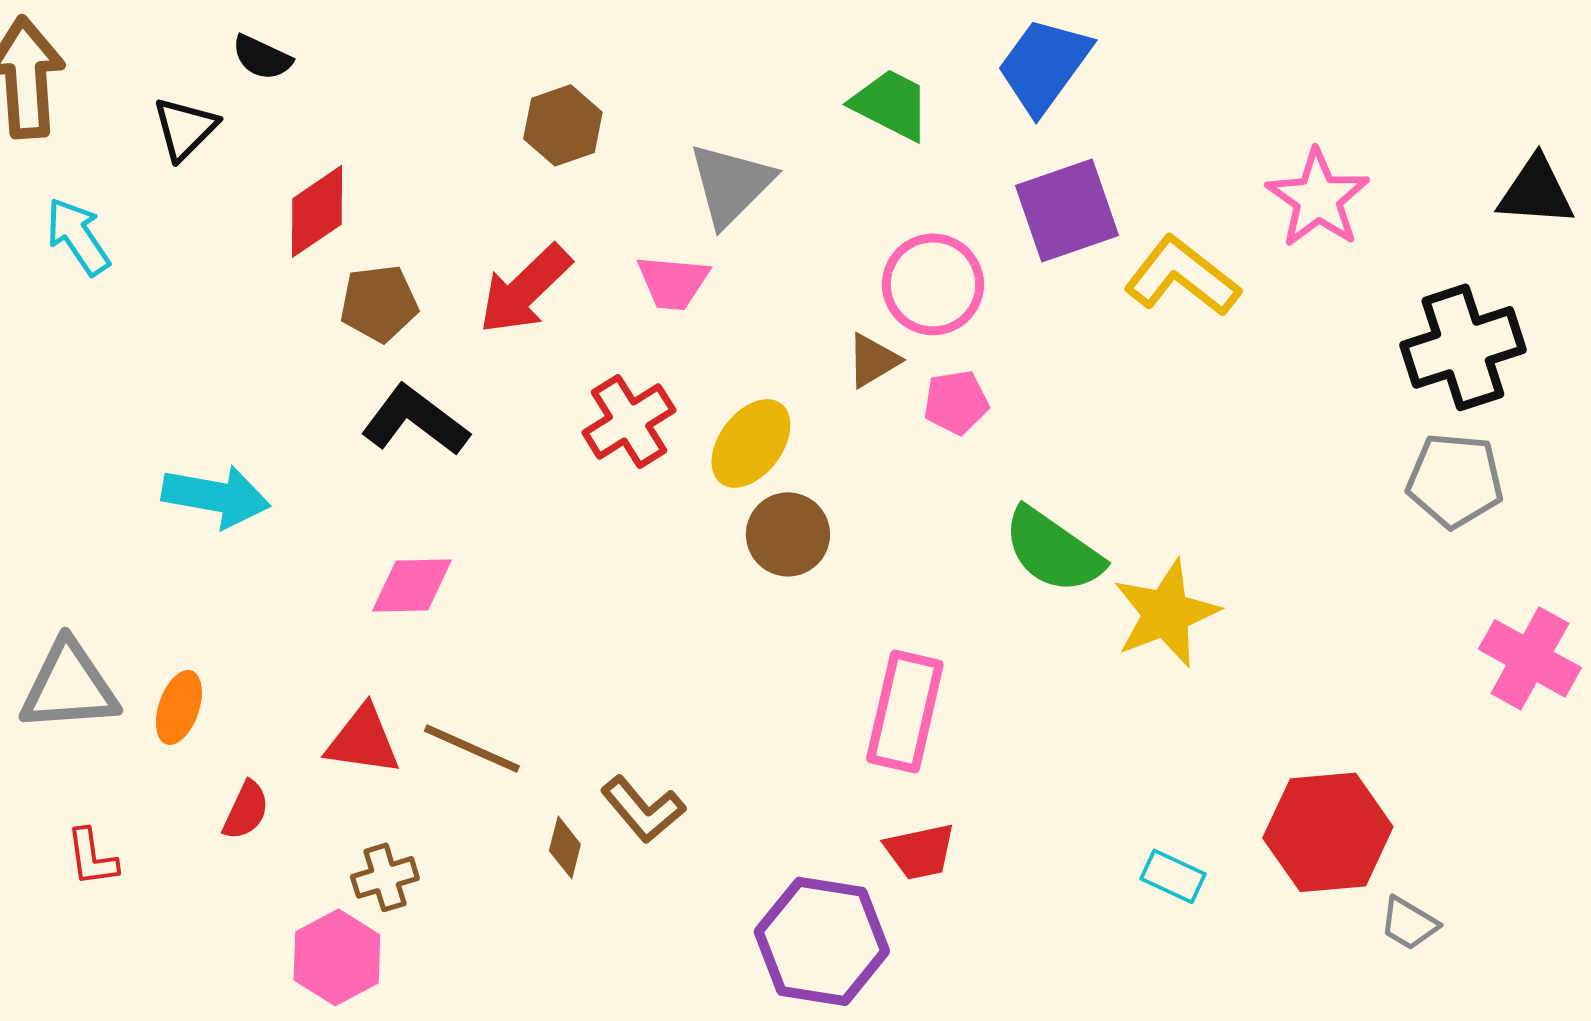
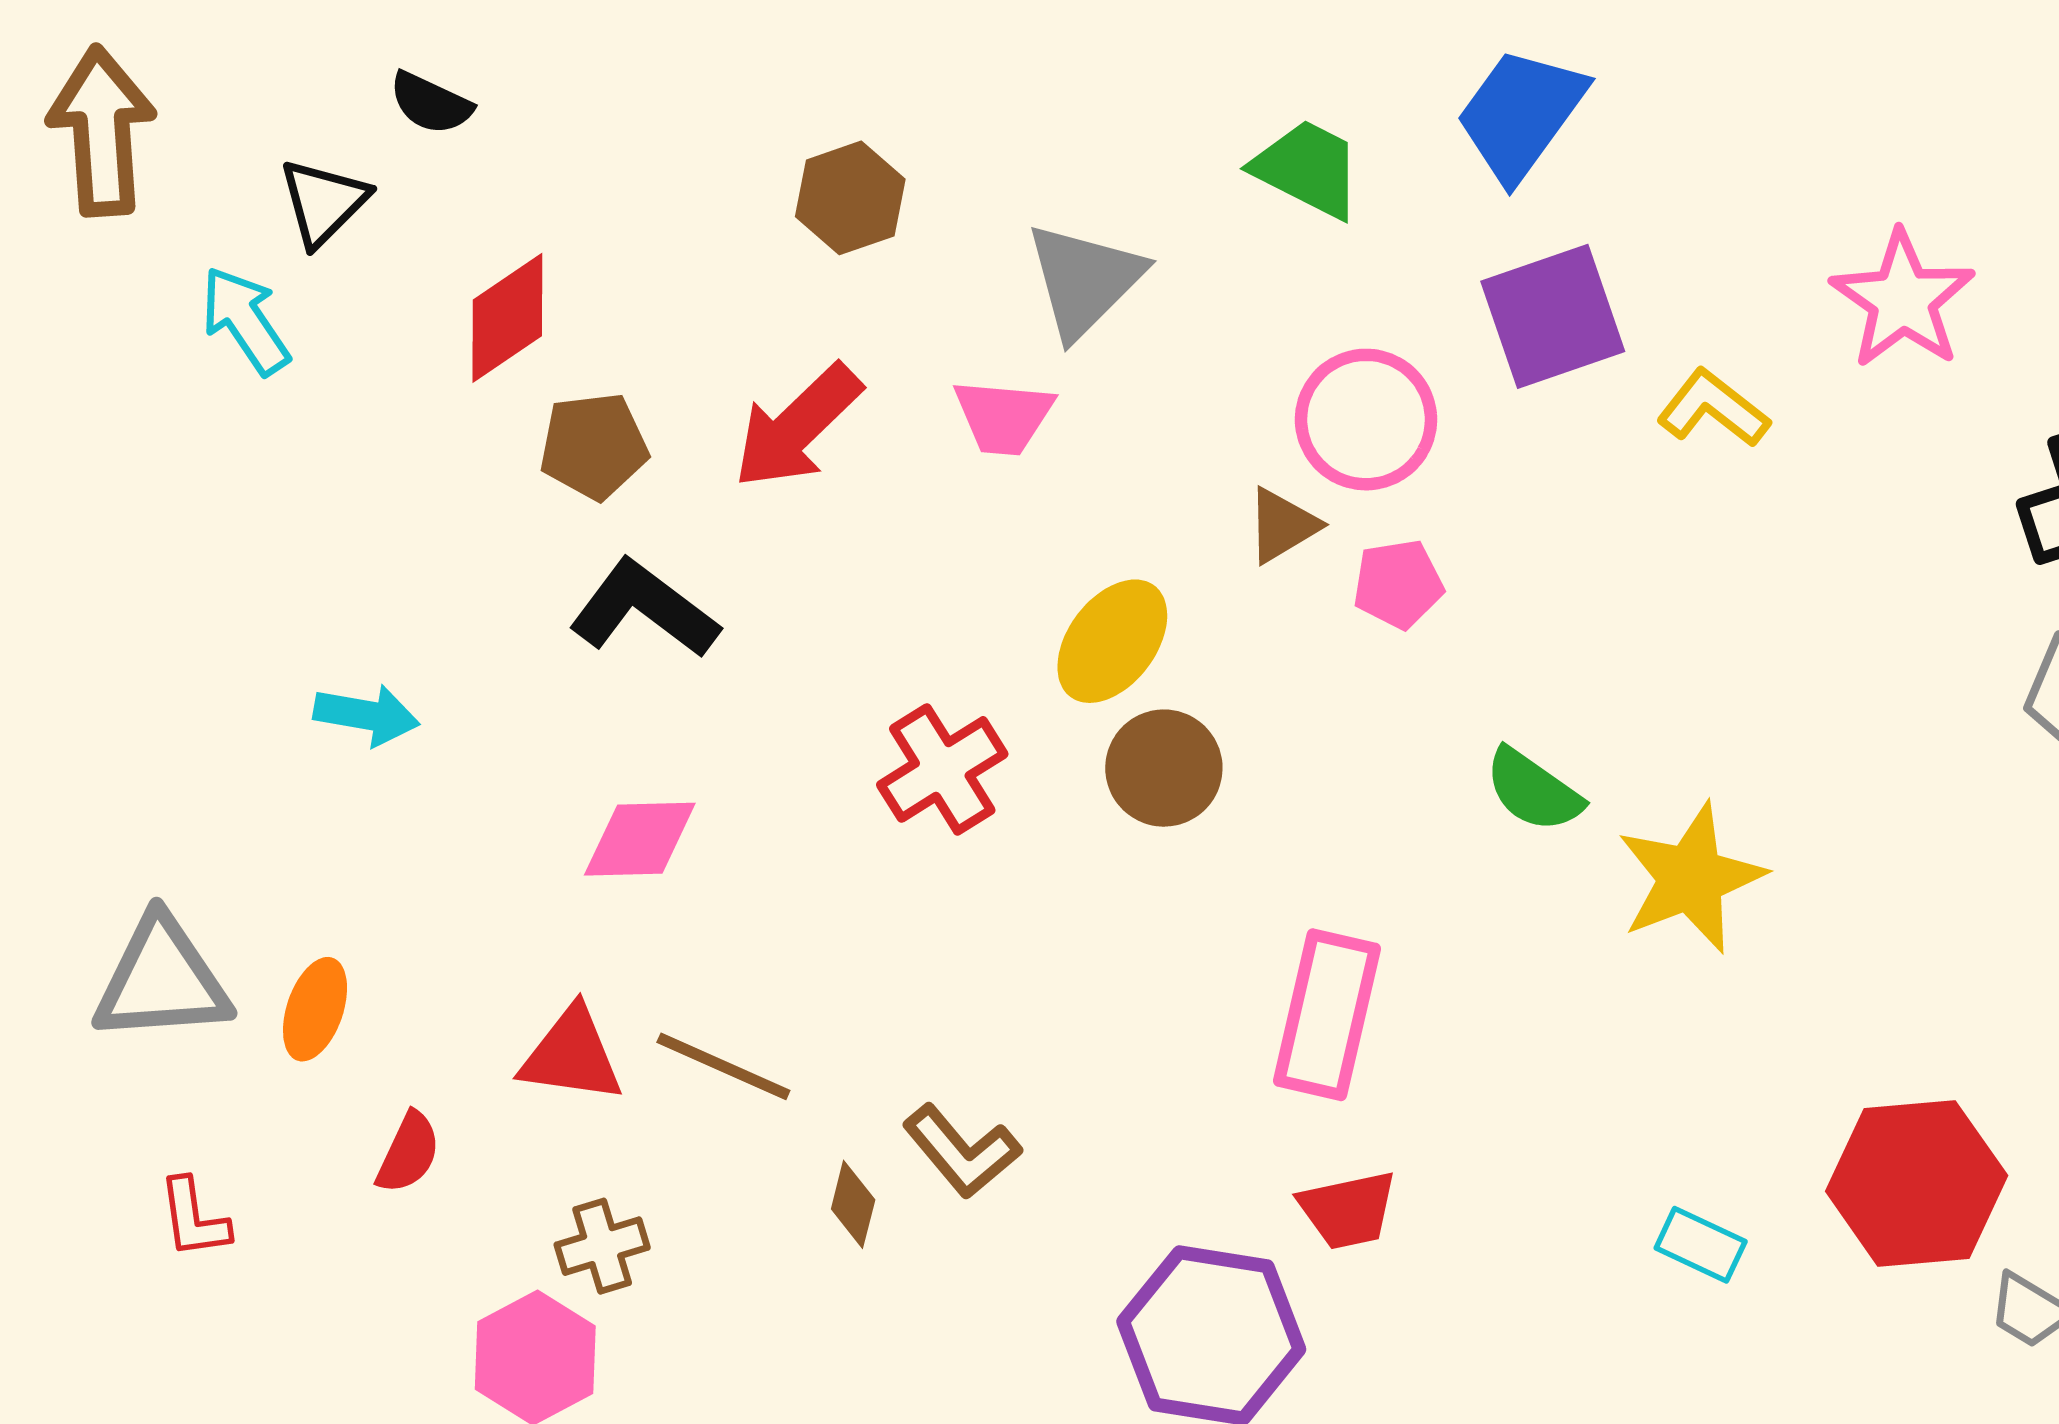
cyan arrow: (78, 236) -> (245, 321), moved
yellow L-shape: (1182, 276) -> (1713, 408), size x0.7
red cross: (629, 421) -> (942, 769), moved
cyan arrow: (216, 496) -> (367, 715), size x0.7
green semicircle: (1053, 550) -> (1533, 790), size x0.7

